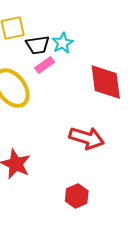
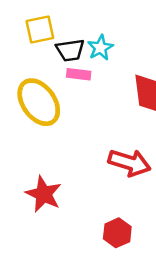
pink rectangle: (45, 65) -> (79, 74), turned 42

